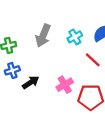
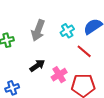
blue cross: (12, 70) -> (12, 88), moved
black arrow: (31, 82) -> (37, 66), moved

